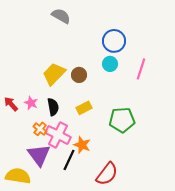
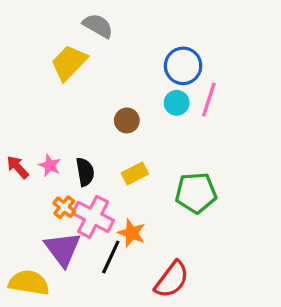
pink line: (141, 69) -> (209, 100), moved
yellow trapezoid: (54, 74) -> (69, 63), moved

